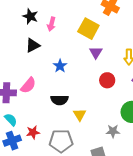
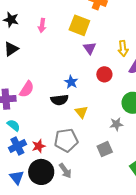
black star: (30, 16) -> (11, 20), moved
black triangle: (33, 45) -> (11, 49), moved
blue star: (60, 66) -> (71, 82), moved
red star: (33, 132) -> (39, 146), moved

